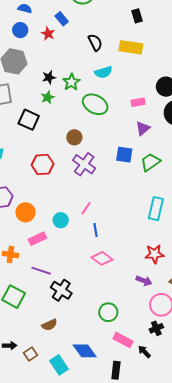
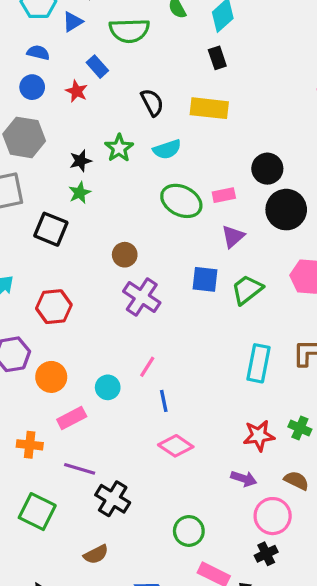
green star: (71, 82) -> (119, 148), moved
green ellipse: (95, 104) -> (181, 201), moved
red hexagon: (43, 164) -> (54, 307), moved

